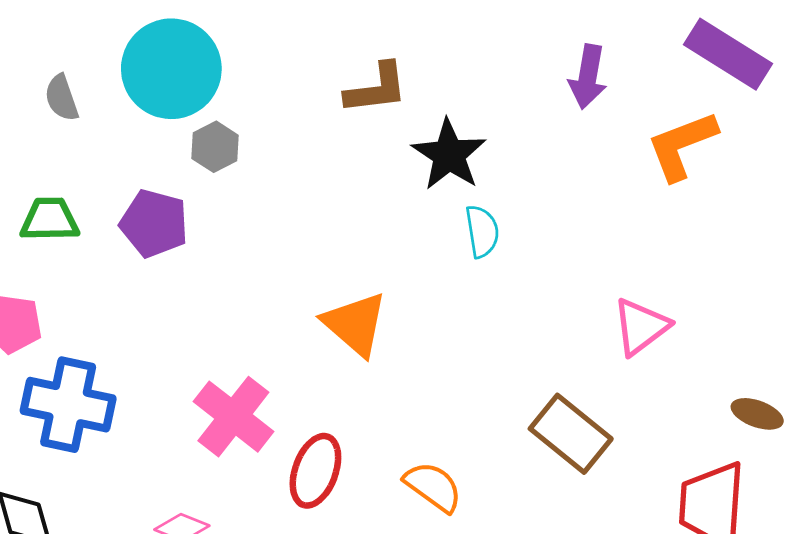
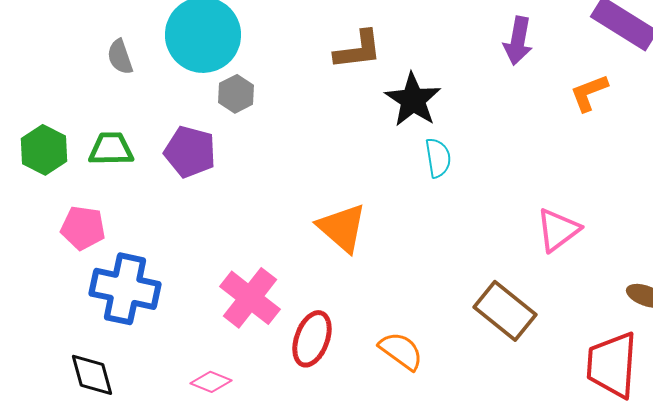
orange L-shape: (682, 145) -> (589, 93), size x0.7

